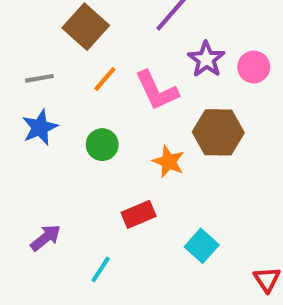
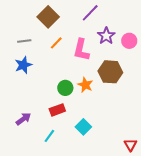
pink L-shape: (157, 91) -> (81, 50), turned 35
green circle: (102, 145) -> (65, 88), moved
red rectangle: (139, 214) -> (57, 110), moved
cyan square: (202, 246) -> (83, 127), moved

